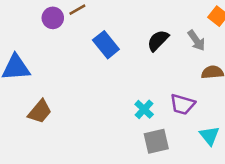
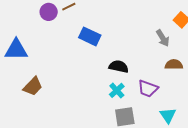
black semicircle: (158, 40) -> (119, 67), moved, turned 54
blue rectangle: (106, 45) -> (90, 36), turned -30

